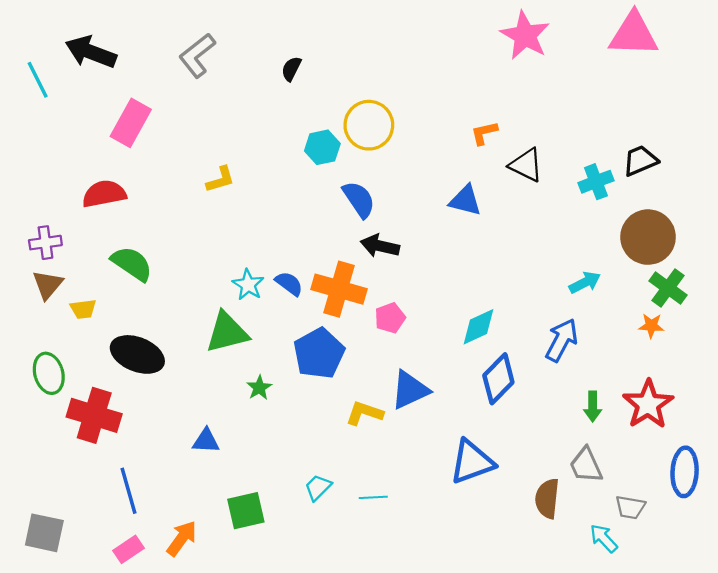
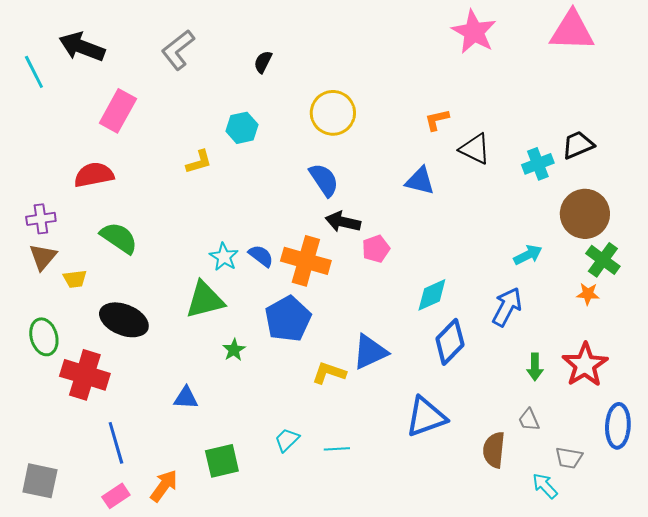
cyan hexagon: (322, 147) -> (242, 128), moved
pink pentagon: (390, 318) -> (376, 249), moved
gray trapezoid: (586, 465) -> (529, 420), size x0.7

